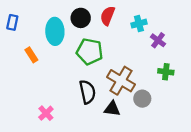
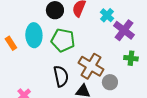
cyan cross: (139, 24) -> (107, 15), turned -32
cyan ellipse: (55, 31) -> (34, 35), moved
purple cross: (158, 40) -> (124, 30), size x1.5

